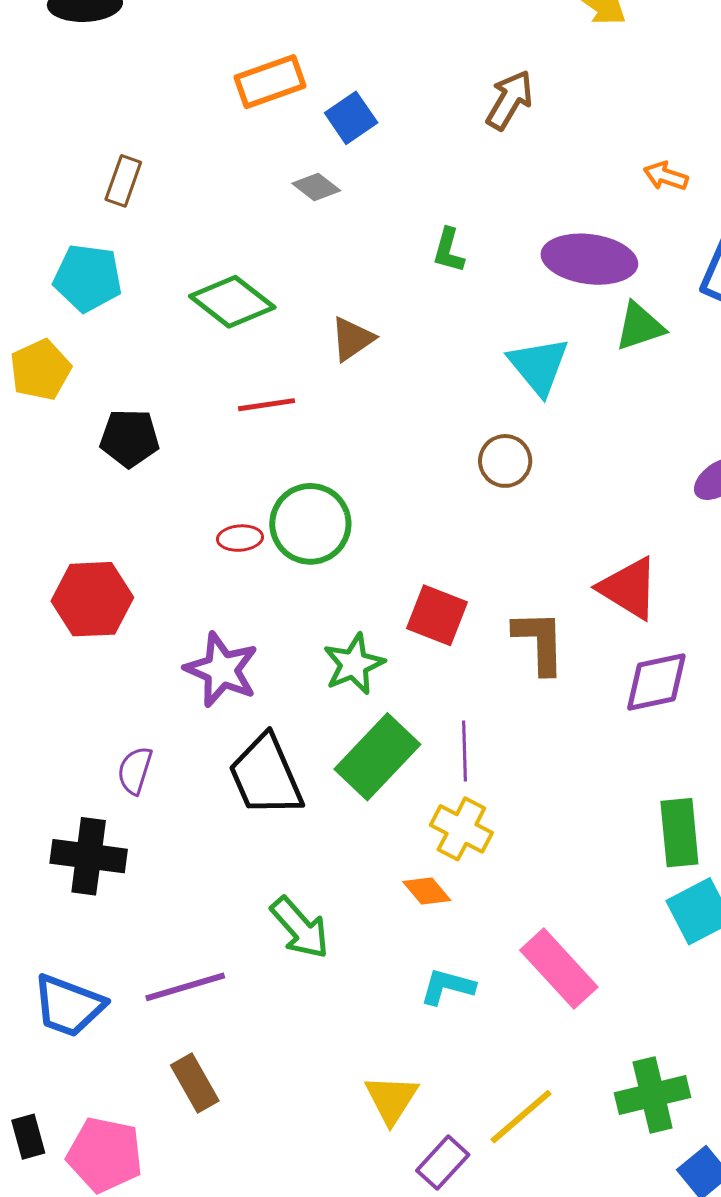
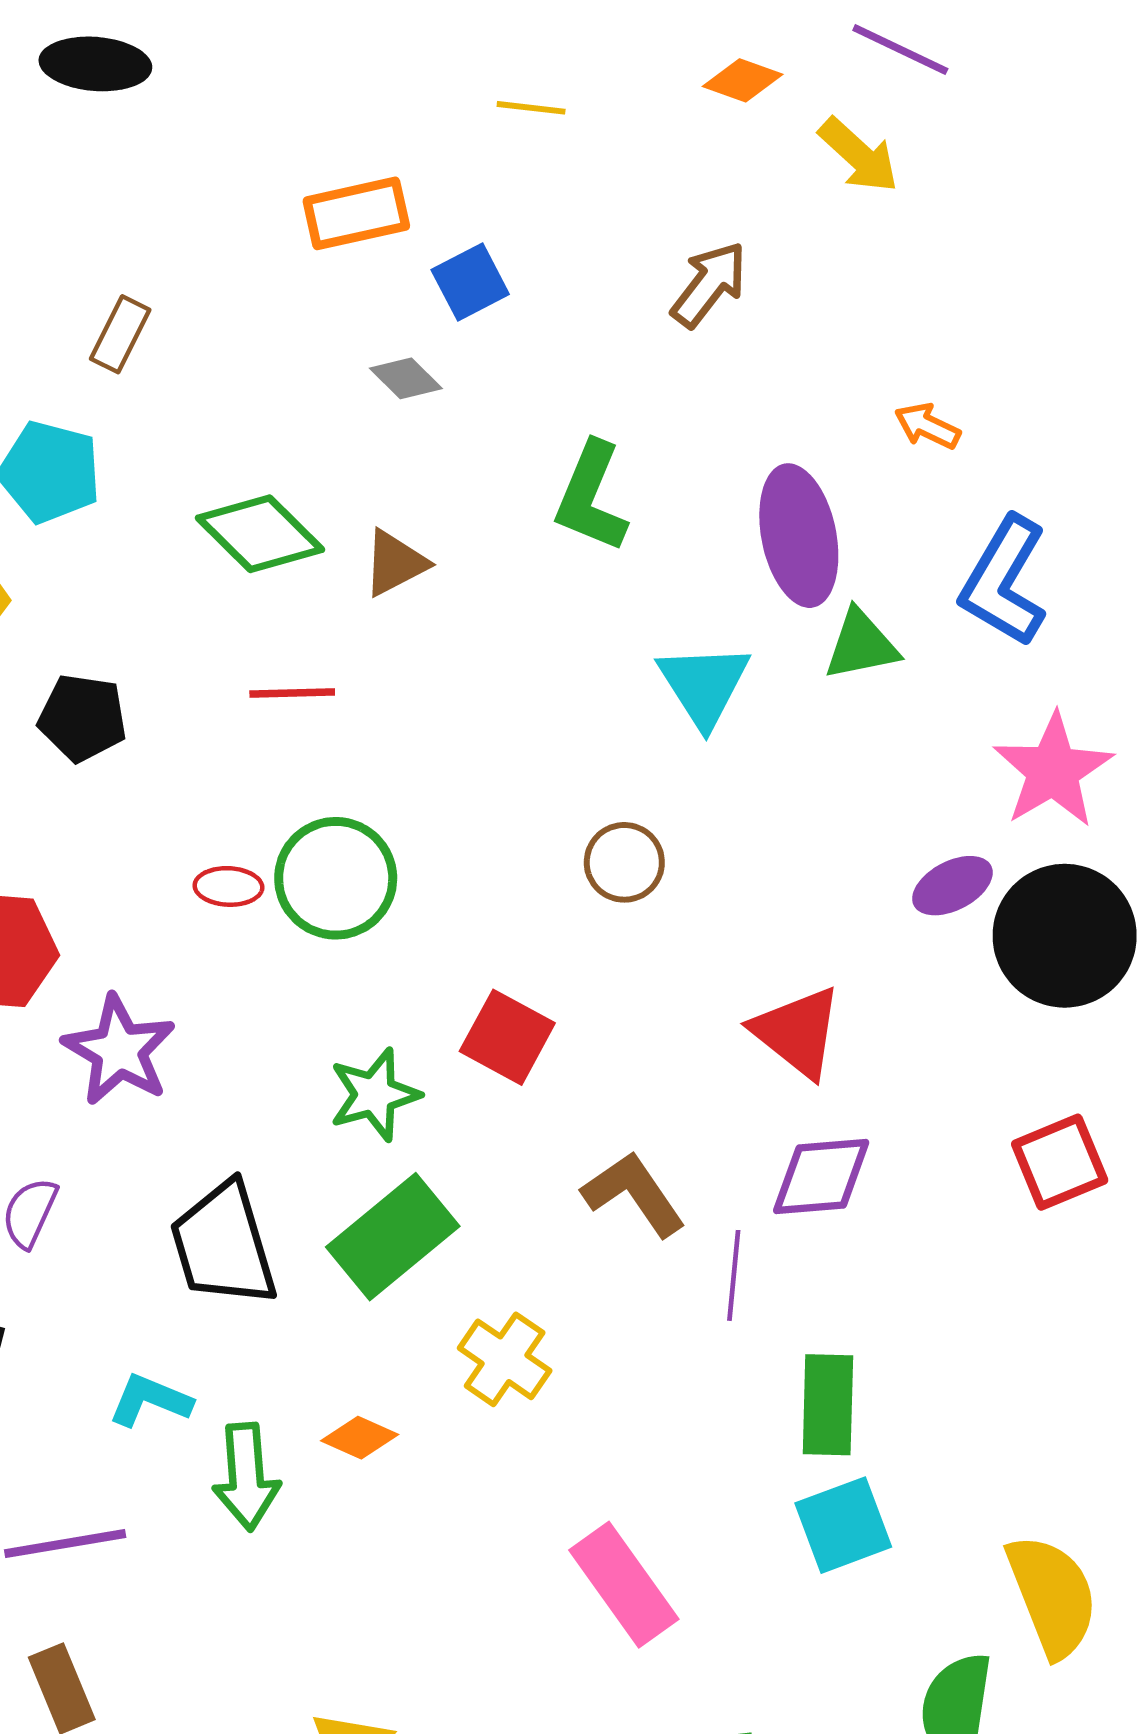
green L-shape: (449, 250) -> (591, 497), size x1.6
purple ellipse: (589, 259) -> (799, 536), turned 64
brown triangle: (352, 339) -> (395, 563), moved
brown circle: (505, 461) -> (624, 862), moved
brown L-shape: (539, 642) -> (634, 1194), moved, turned -40
purple star: (222, 670) -> (119, 1050), moved
purple line: (465, 751) -> (734, 1275), moved
orange diamond: (427, 891) -> (360, 1438), moved, turned -33
green arrow: (300, 928) -> (246, 1477), turned 30
cyan L-shape: (447, 987) -> (150, 1400), moved

